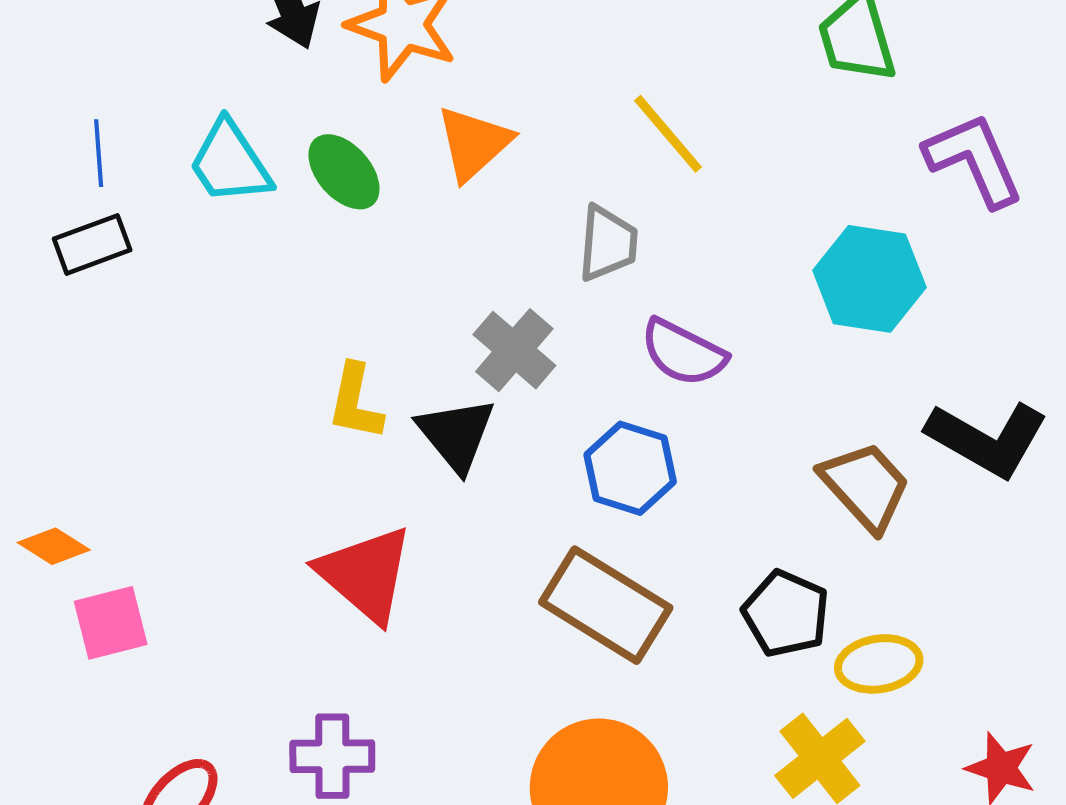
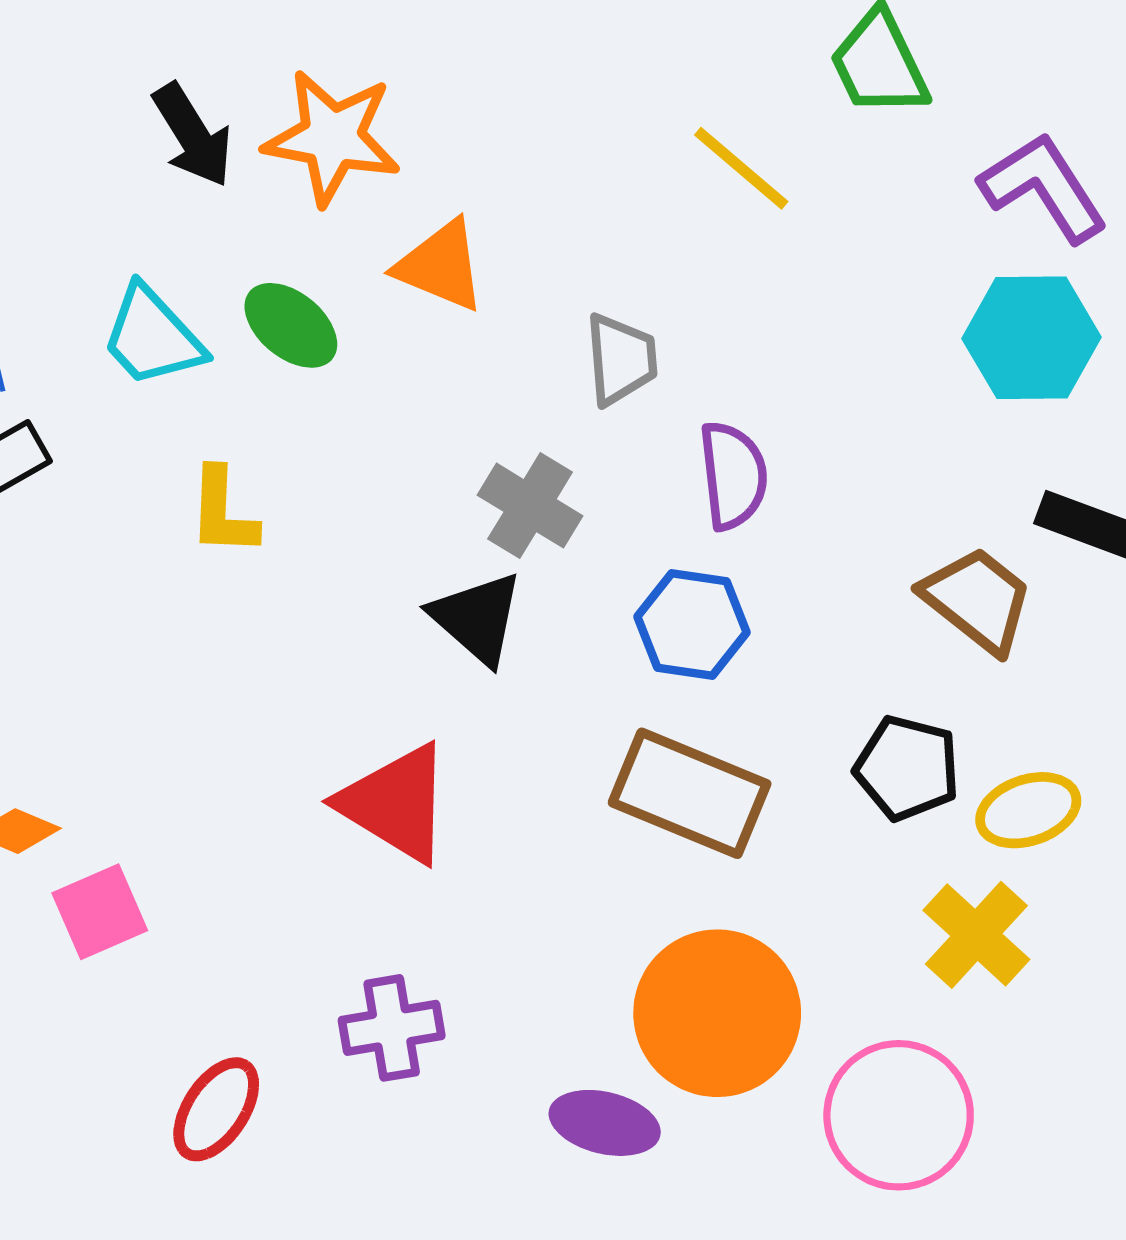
yellow line: (668, 134) -> (741, 168), moved
orange triangle: (474, 143) -> (441, 266), turned -46
cyan hexagon: (869, 279) -> (1032, 338), moved
purple semicircle: (683, 353) -> (733, 475), turned -114
yellow L-shape: (355, 402) -> (223, 512), moved

